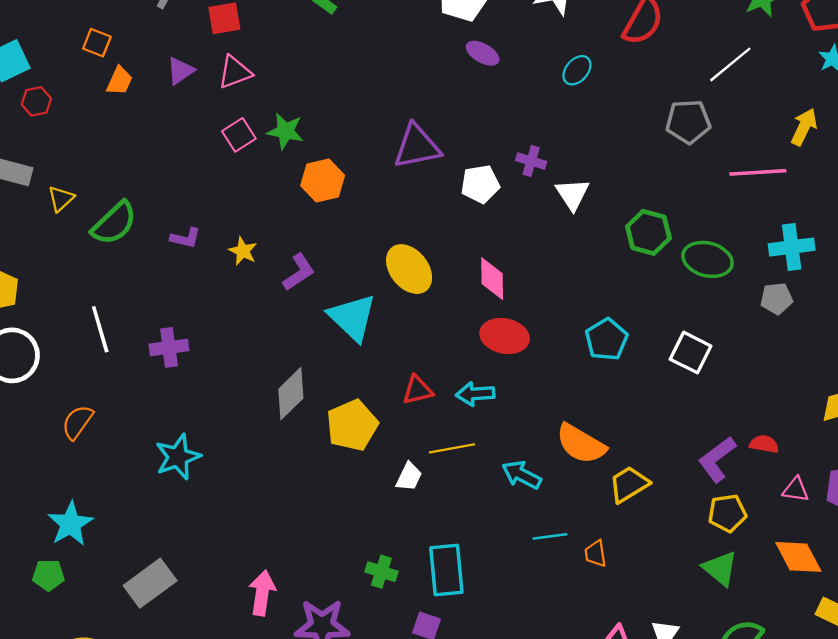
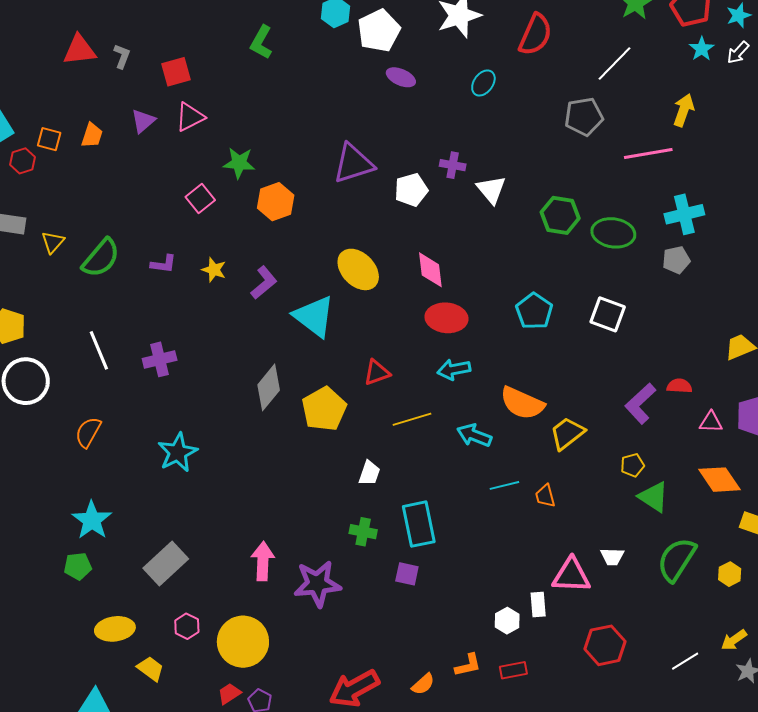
orange square: (97, 43) -> (49, 139), moved
pink square: (239, 135) -> (200, 198), moved
cyan arrow: (475, 394) -> (454, 369), moved
white trapezoid: (409, 477) -> (369, 473), moved
yellow pentagon: (727, 513) -> (632, 465), moved, size x0.7

